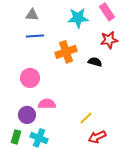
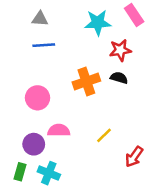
red star: (109, 40) -> (120, 50), moved
orange cross: (66, 52) -> (86, 82), moved
yellow line: (86, 118) -> (104, 135), moved
red arrow: (97, 137) -> (134, 157), moved, turned -30

